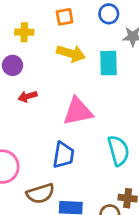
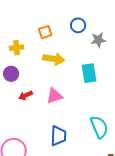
cyan rectangle: (108, 63) -> (89, 73), moved
pink triangle: (78, 111) -> (55, 96), moved, size x0.7

